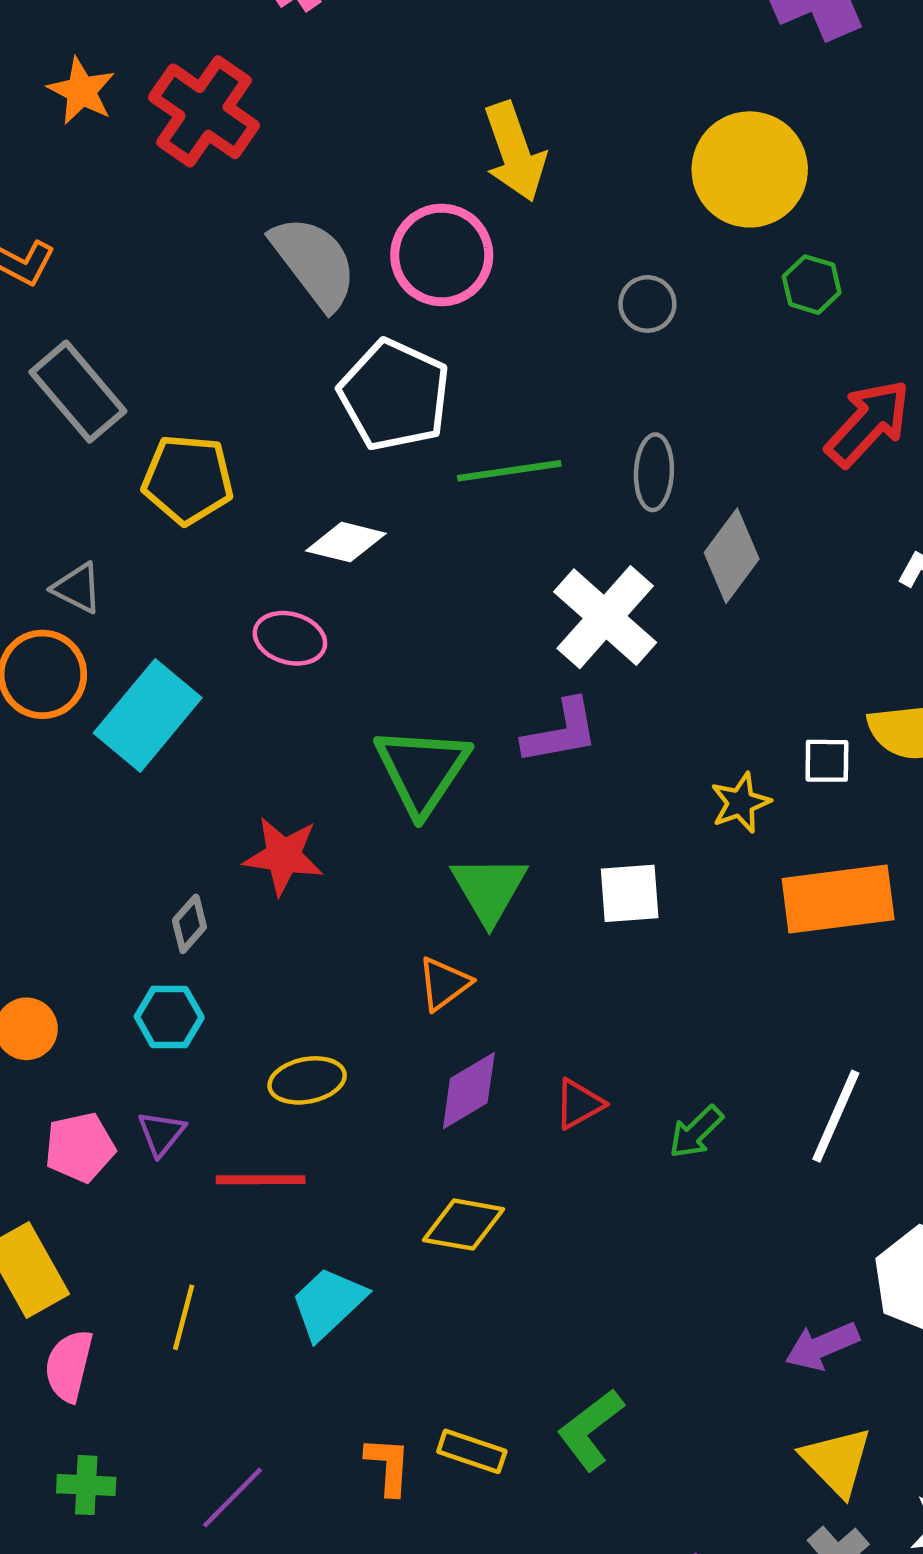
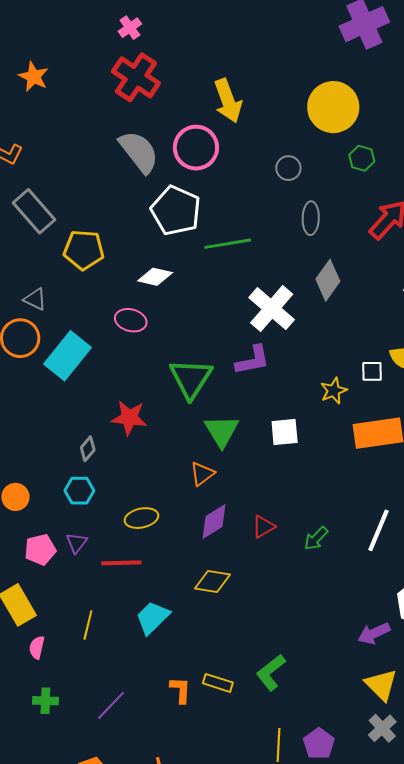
red cross: (204, 111) -> (136, 77), moved
gray ellipse: (654, 472) -> (311, 218), moved
pink semicircle: (69, 1366) -> (37, 647), size x0.7

